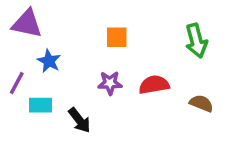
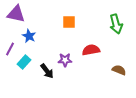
purple star: (110, 83) -> (65, 60), moved
brown semicircle: (201, 103) -> (119, 70), moved
cyan rectangle: (40, 105) -> (24, 62), turned -48

